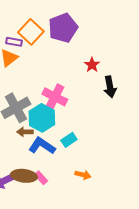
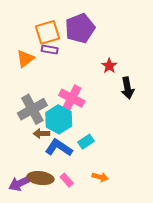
orange square: (31, 32) -> (48, 32), turned 30
purple rectangle: (14, 42) -> (50, 50), moved
pink rectangle: (41, 178) -> (67, 180), moved

